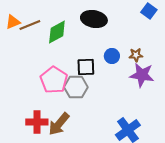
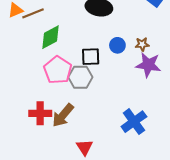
green diamond: (57, 32) -> (50, 37), moved

